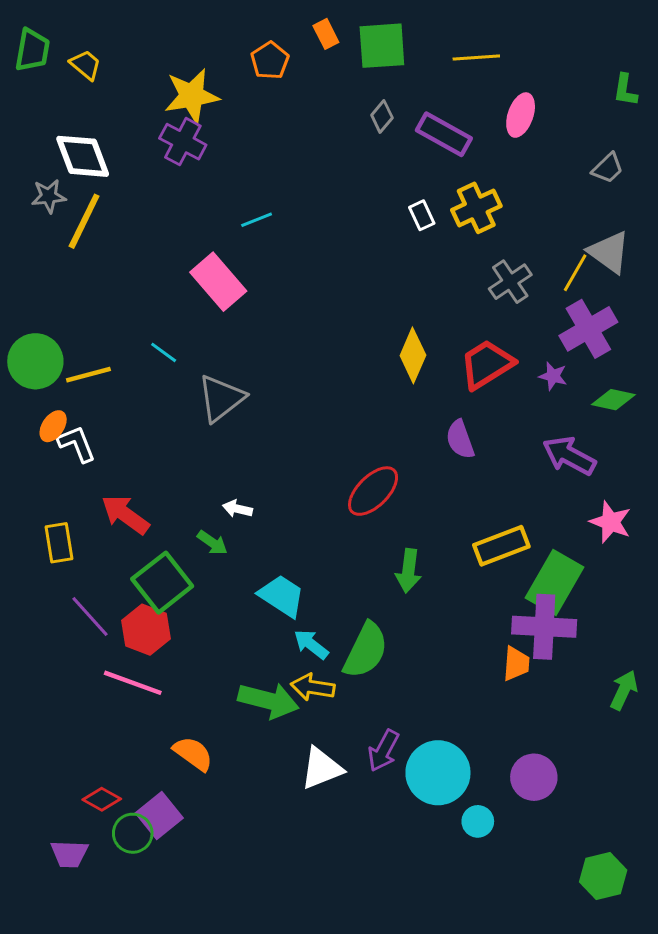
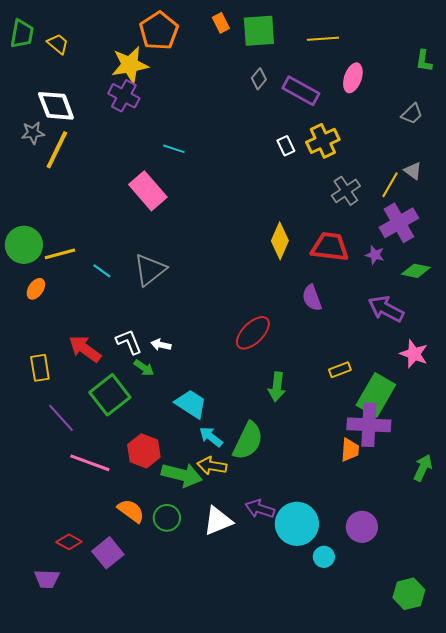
orange pentagon: (270, 60) -> (159, 31), moved, size x1.5
cyan line: (257, 220) -> (174, 149), turned 40
gray triangle: (609, 252) -> (413, 171), size x0.6
cyan line: (164, 352) -> (102, 271), moved
red trapezoid: (487, 364) -> (330, 247), turned 39
white L-shape: (77, 444) -> (129, 342), moved
yellow rectangle: (501, 546) -> (340, 370), size x0.6
red hexagon: (146, 630) -> (144, 451), moved
purple arrow: (383, 751) -> (260, 509), turned 80
green circle: (133, 833) -> (167, 518), moved

